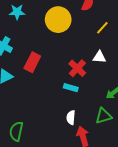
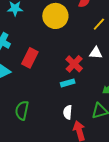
cyan rectangle: (71, 88) -> (68, 83), turned -32
green semicircle: (16, 131) -> (22, 110), moved

